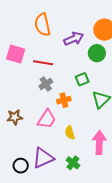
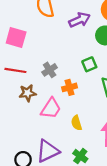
red line: (43, 63) -> (15, 70), moved
brown star: (15, 117) -> (28, 93), moved

